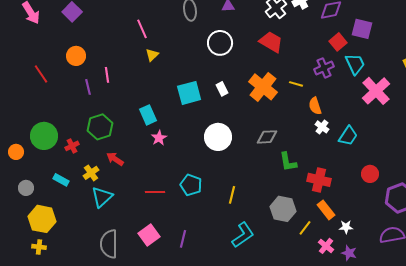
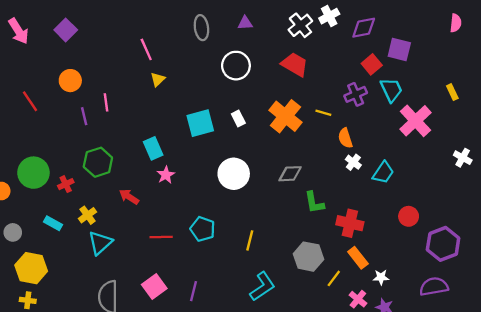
red arrow: (115, 159) -> (129, 197), moved

